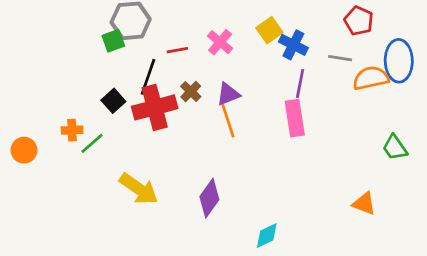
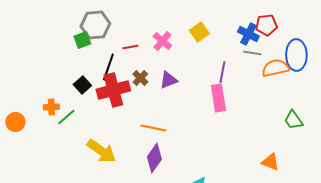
red pentagon: (359, 21) -> (266, 25), turned -30
blue cross: (293, 45) -> (248, 34), moved
orange line: (228, 121) -> (153, 128), moved, turned -60

